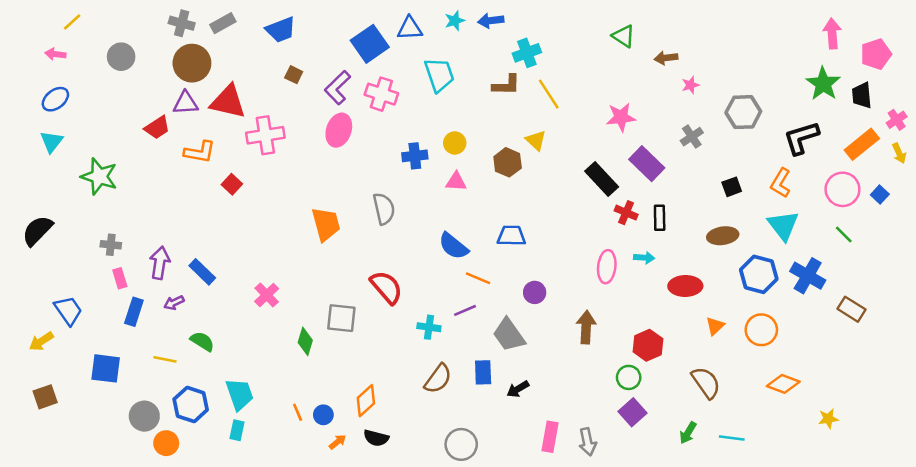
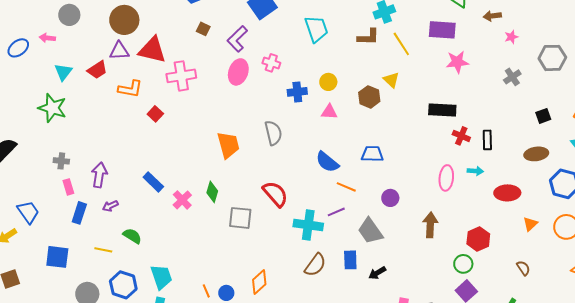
pink arrow: (55, 54) -> (47, 38), moved
pink cross: (381, 94) -> (271, 63), moved, size x0.7
cyan triangle: (52, 142) -> (63, 72), moved
purple rectangle: (647, 164) -> (442, 30), moved, turned -40
black rectangle: (602, 179) -> (442, 110), turned -44
blue rectangle: (202, 272) -> (153, 182), moved
cyan cross: (429, 327) -> (308, 225), size x1.6
green diamond: (305, 341) -> (212, 192), moved
brown semicircle: (706, 383) -> (523, 268), size x0.6

